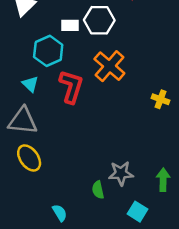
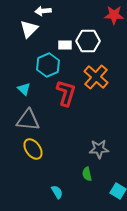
cyan triangle: (30, 84) -> (24, 89), moved
gray star: (121, 173) -> (99, 149), moved

